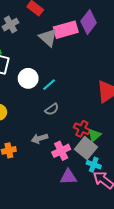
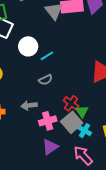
green triangle: (94, 135) -> (82, 111), turned -32
cyan cross: (94, 165) -> (85, 131), moved
purple triangle: (68, 177) -> (50, 147), turned -42

